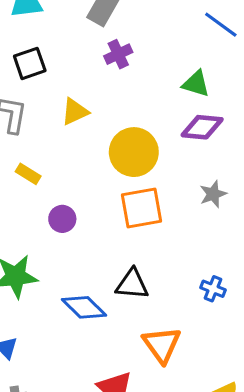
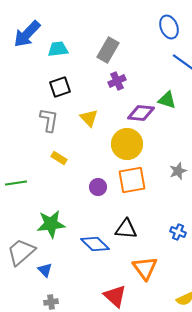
yellow triangle: (75, 112) -> (89, 118), turned -48
purple diamond: (202, 127) -> (141, 113), moved
purple circle: (62, 219) -> (98, 187), moved

